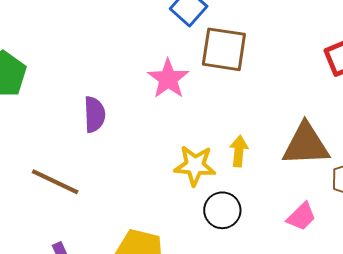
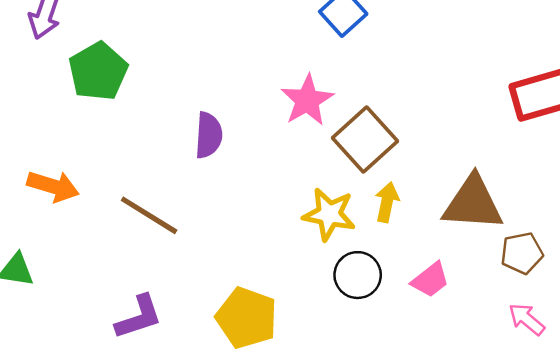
brown square: (224, 49) -> (365, 140), moved, turned 33
pink trapezoid: (301, 217) -> (430, 280), moved

